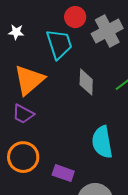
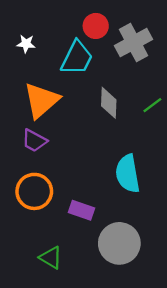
cyan trapezoid: (59, 44) -> (77, 58), turned 44

